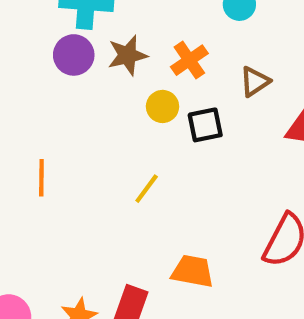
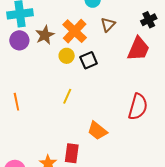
orange cross: (189, 60) -> (75, 31), size x1.4
brown triangle: (255, 82) -> (108, 25), moved
orange trapezoid: (193, 271) -> (97, 131), turned -140

